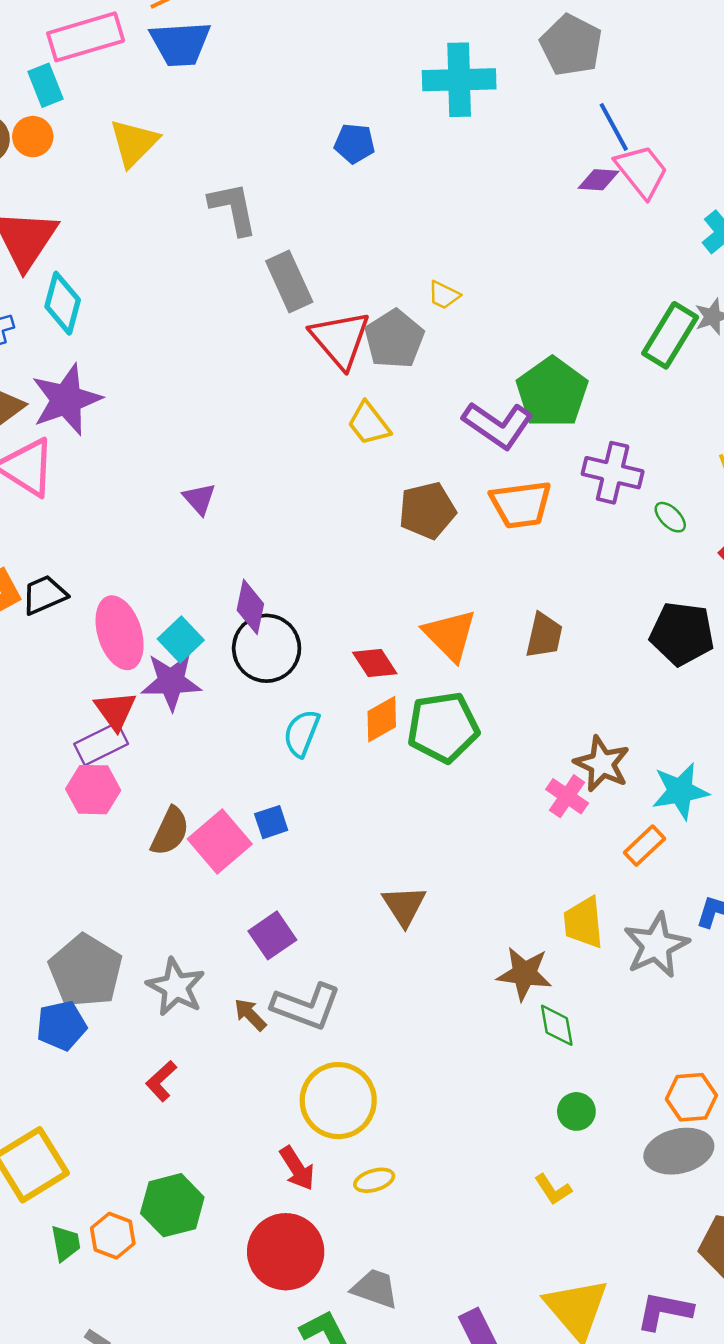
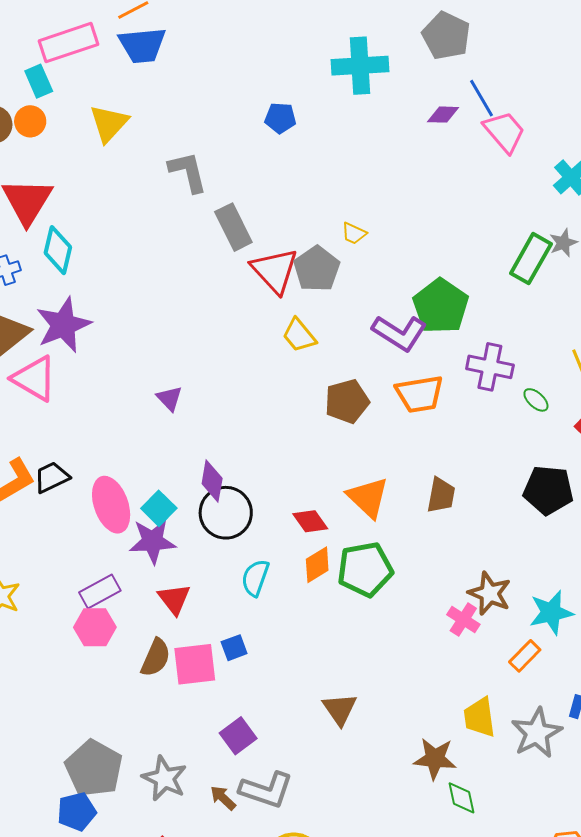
purple diamond: (599, 180) -> (443, 115), moved
red triangle: (115, 710) -> (174, 599), moved
pink square: (220, 842) -> (195, 664), turned 36

